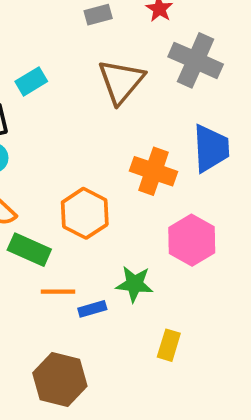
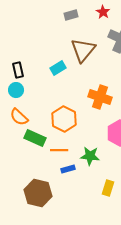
cyan rectangle: (31, 81) -> (58, 68), moved
orange line: (58, 292) -> (59, 150), moved
brown hexagon: (60, 380) -> (38, 193), moved

